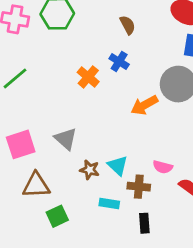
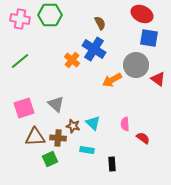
blue cross: (119, 62) -> (94, 49), size x1.6
pink semicircle: (163, 167) -> (125, 124), turned 72
brown cross: (139, 187) -> (58, 138), moved

